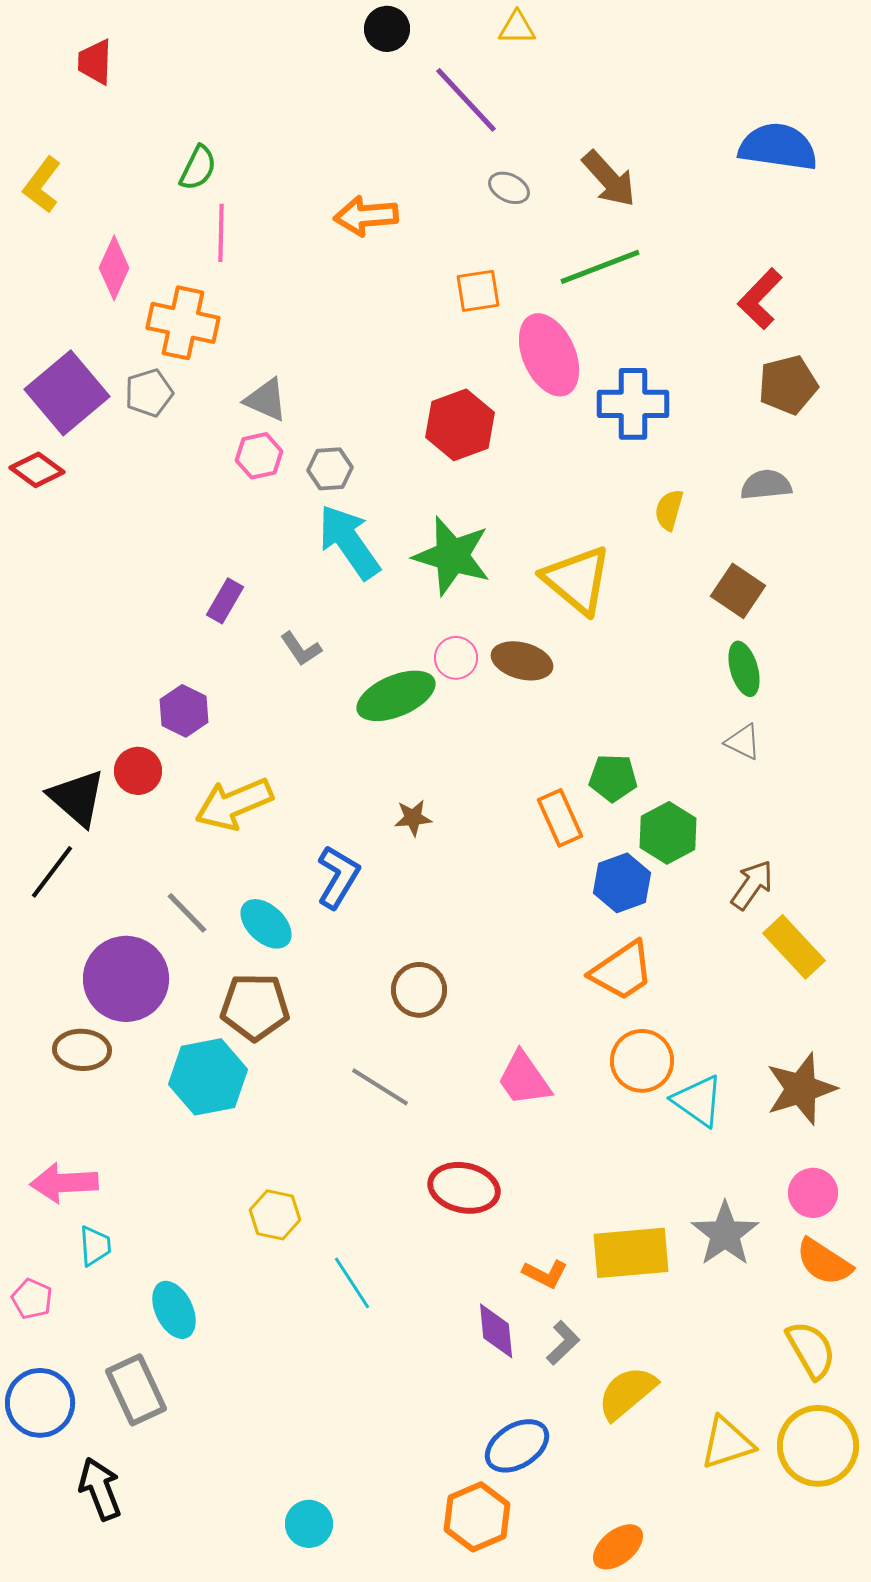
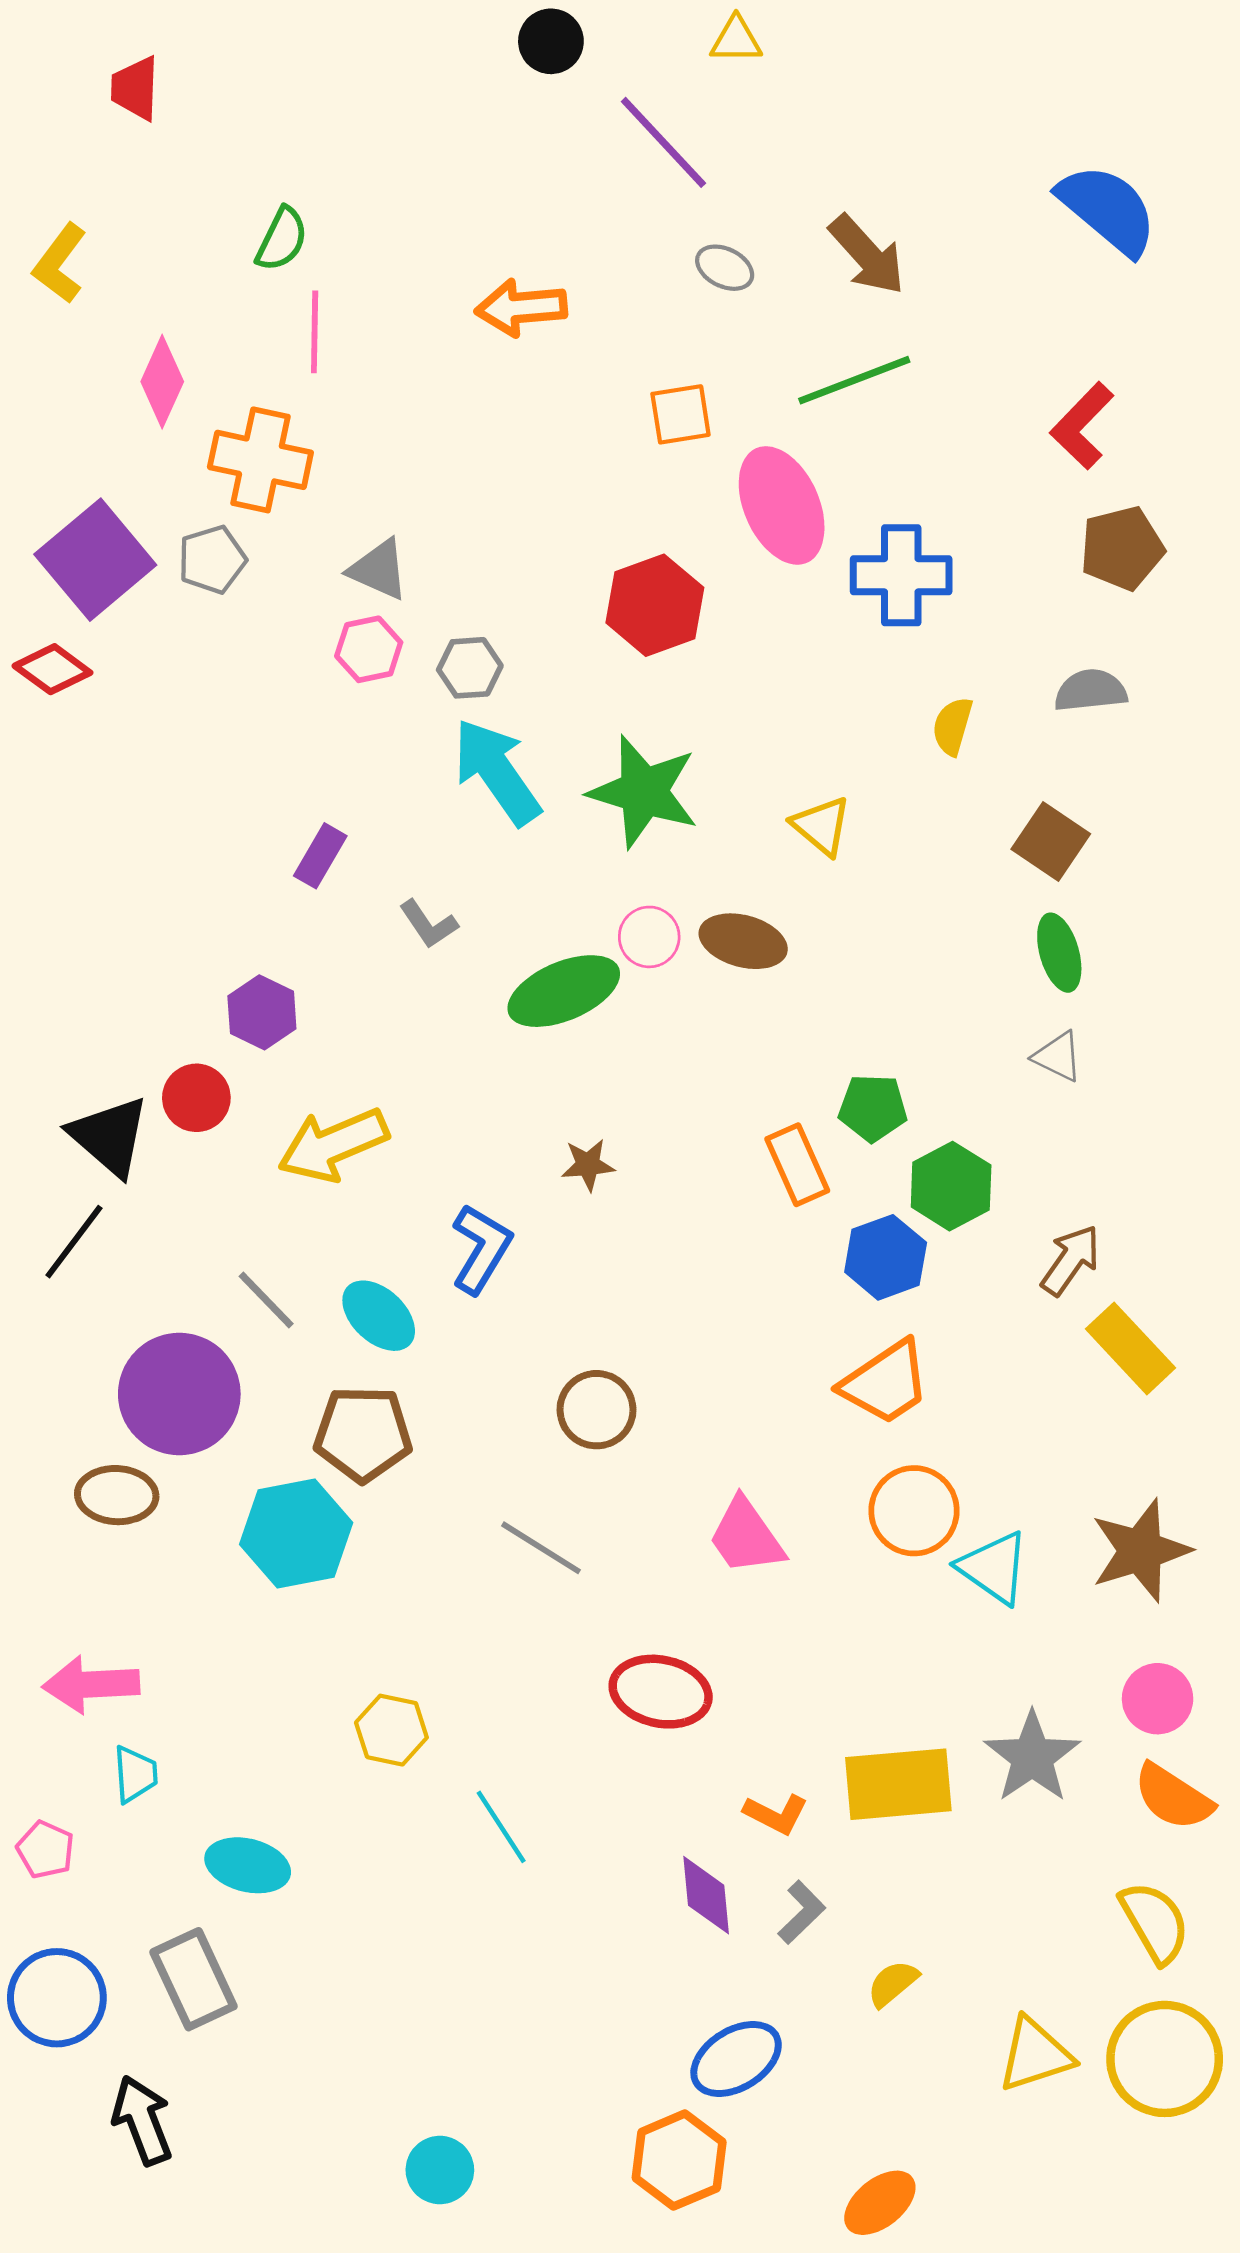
blue semicircle: (778, 147) -> (1108, 209), turned 32
yellow triangle: (577, 580) -> (821, 826), size x0.6
cyan ellipse: (174, 1310) -> (248, 1865), turned -50
yellow semicircle: (627, 1393) -> (893, 1983), size x0.6

